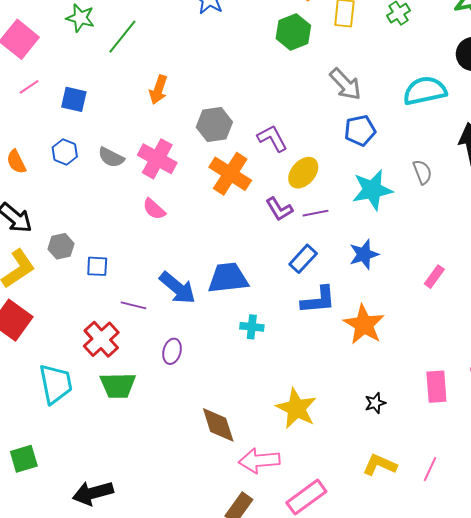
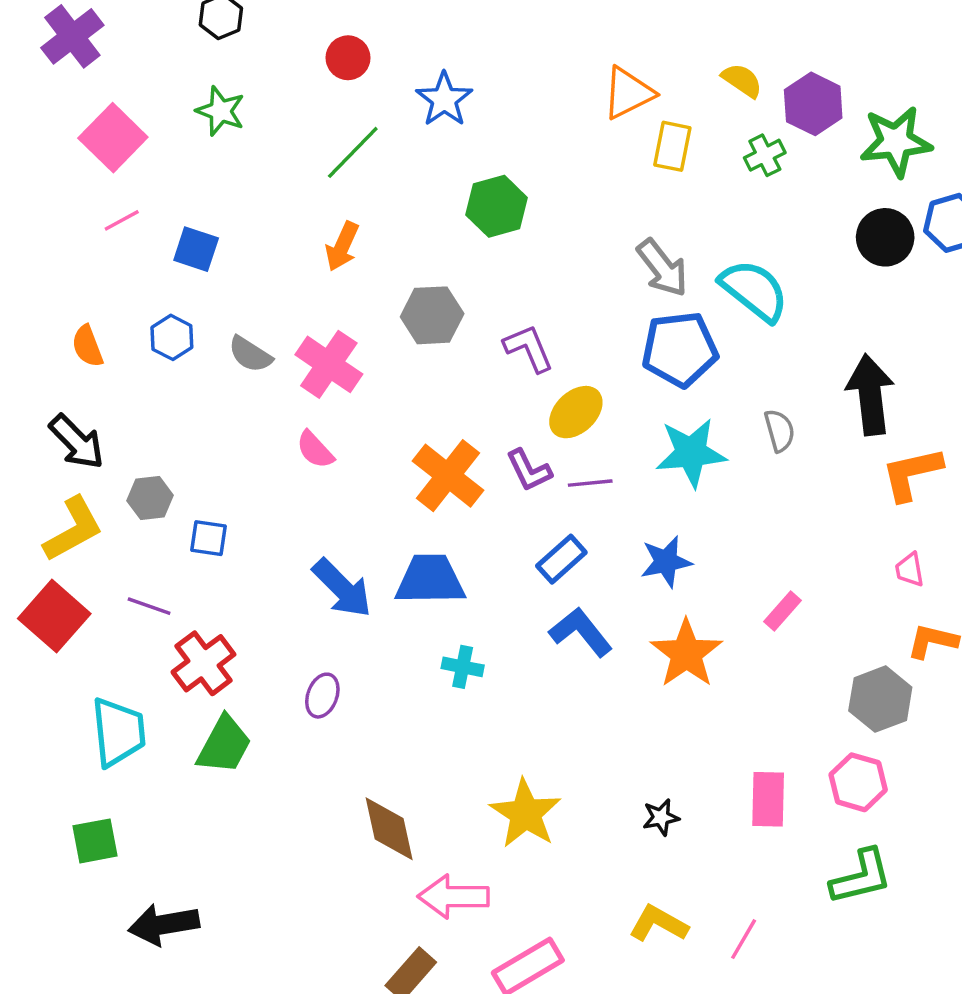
green hexagon: (293, 32) -> (497, 206), moved
green line: (122, 37) -> (353, 152), moved
cyan semicircle: (425, 91) -> (754, 290), moved, turned 45
blue pentagon: (360, 130) -> (680, 349), size x1.4
orange cross: (230, 174) -> (448, 476), moved
blue L-shape: (318, 300) -> (581, 632), turned -129
purple line: (133, 305) -> (149, 606), moved
orange star: (364, 325) -> (686, 653), moved
green trapezoid: (118, 385) -> (224, 745), turned -66
green square: (24, 459) -> (95, 841), moved

